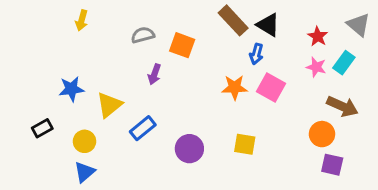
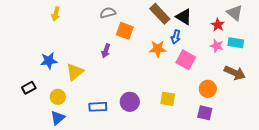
gray triangle: (358, 25) -> (235, 13), moved
gray semicircle: (143, 35) -> (108, 13), moved
cyan rectangle: (344, 63) -> (236, 43), turned 63
orange star: (235, 87) -> (158, 49), moved
blue rectangle: (143, 128) -> (98, 107), moved, turned 36
orange circle: (322, 134) -> (208, 89), moved
purple square: (332, 165) -> (205, 113), moved

